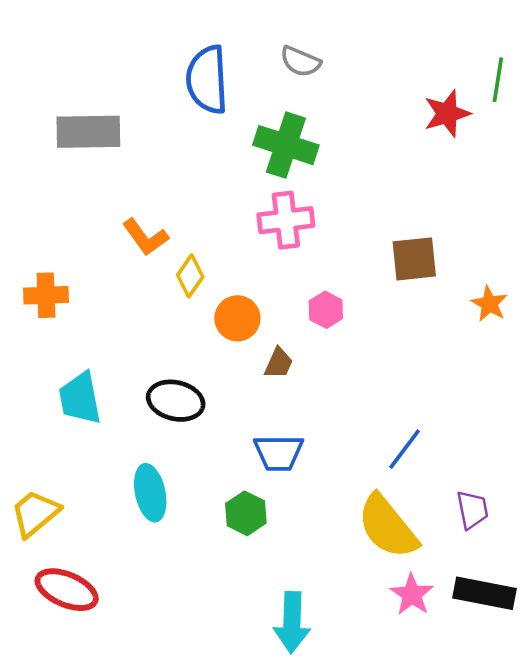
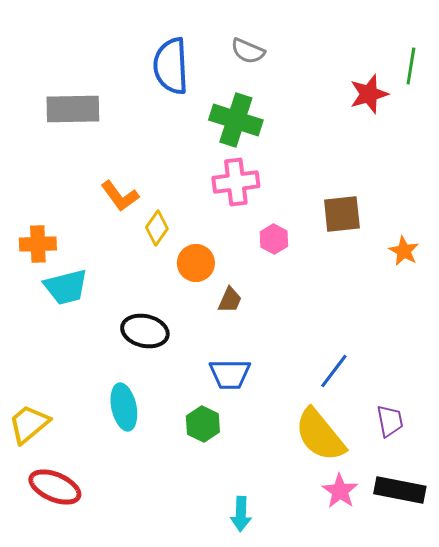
pink hexagon: (326, 310) -> (274, 239), moved
cyan trapezoid: (80, 398) -> (66, 287), moved, turned -93
cyan arrow: (292, 622) -> (241, 514), size x0.7

